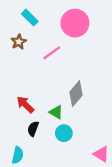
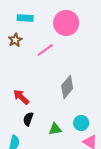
cyan rectangle: (30, 18) -> (25, 18), turned -42
green triangle: (56, 112) -> (55, 129), moved, turned -40
cyan circle: (64, 133) -> (81, 123), moved

